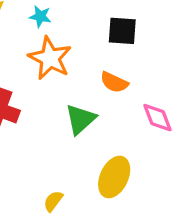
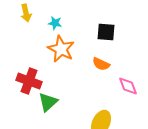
green triangle: (80, 119) -> (48, 102), moved

